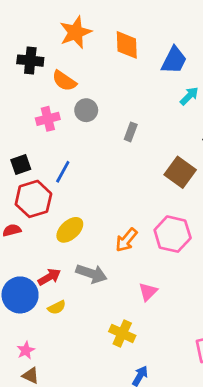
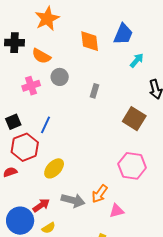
orange diamond: (127, 45) -> (90, 41), moved
orange arrow: (126, 240) -> (100, 194), moved
pink triangle: (148, 292) -> (117, 211), turned 35

